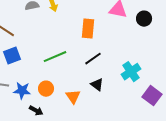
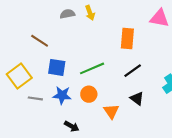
blue square: (12, 56) -> (57, 67), moved, turned 30
orange circle: (46, 89) -> (89, 94), moved
blue star: (22, 91) -> (62, 95), moved

